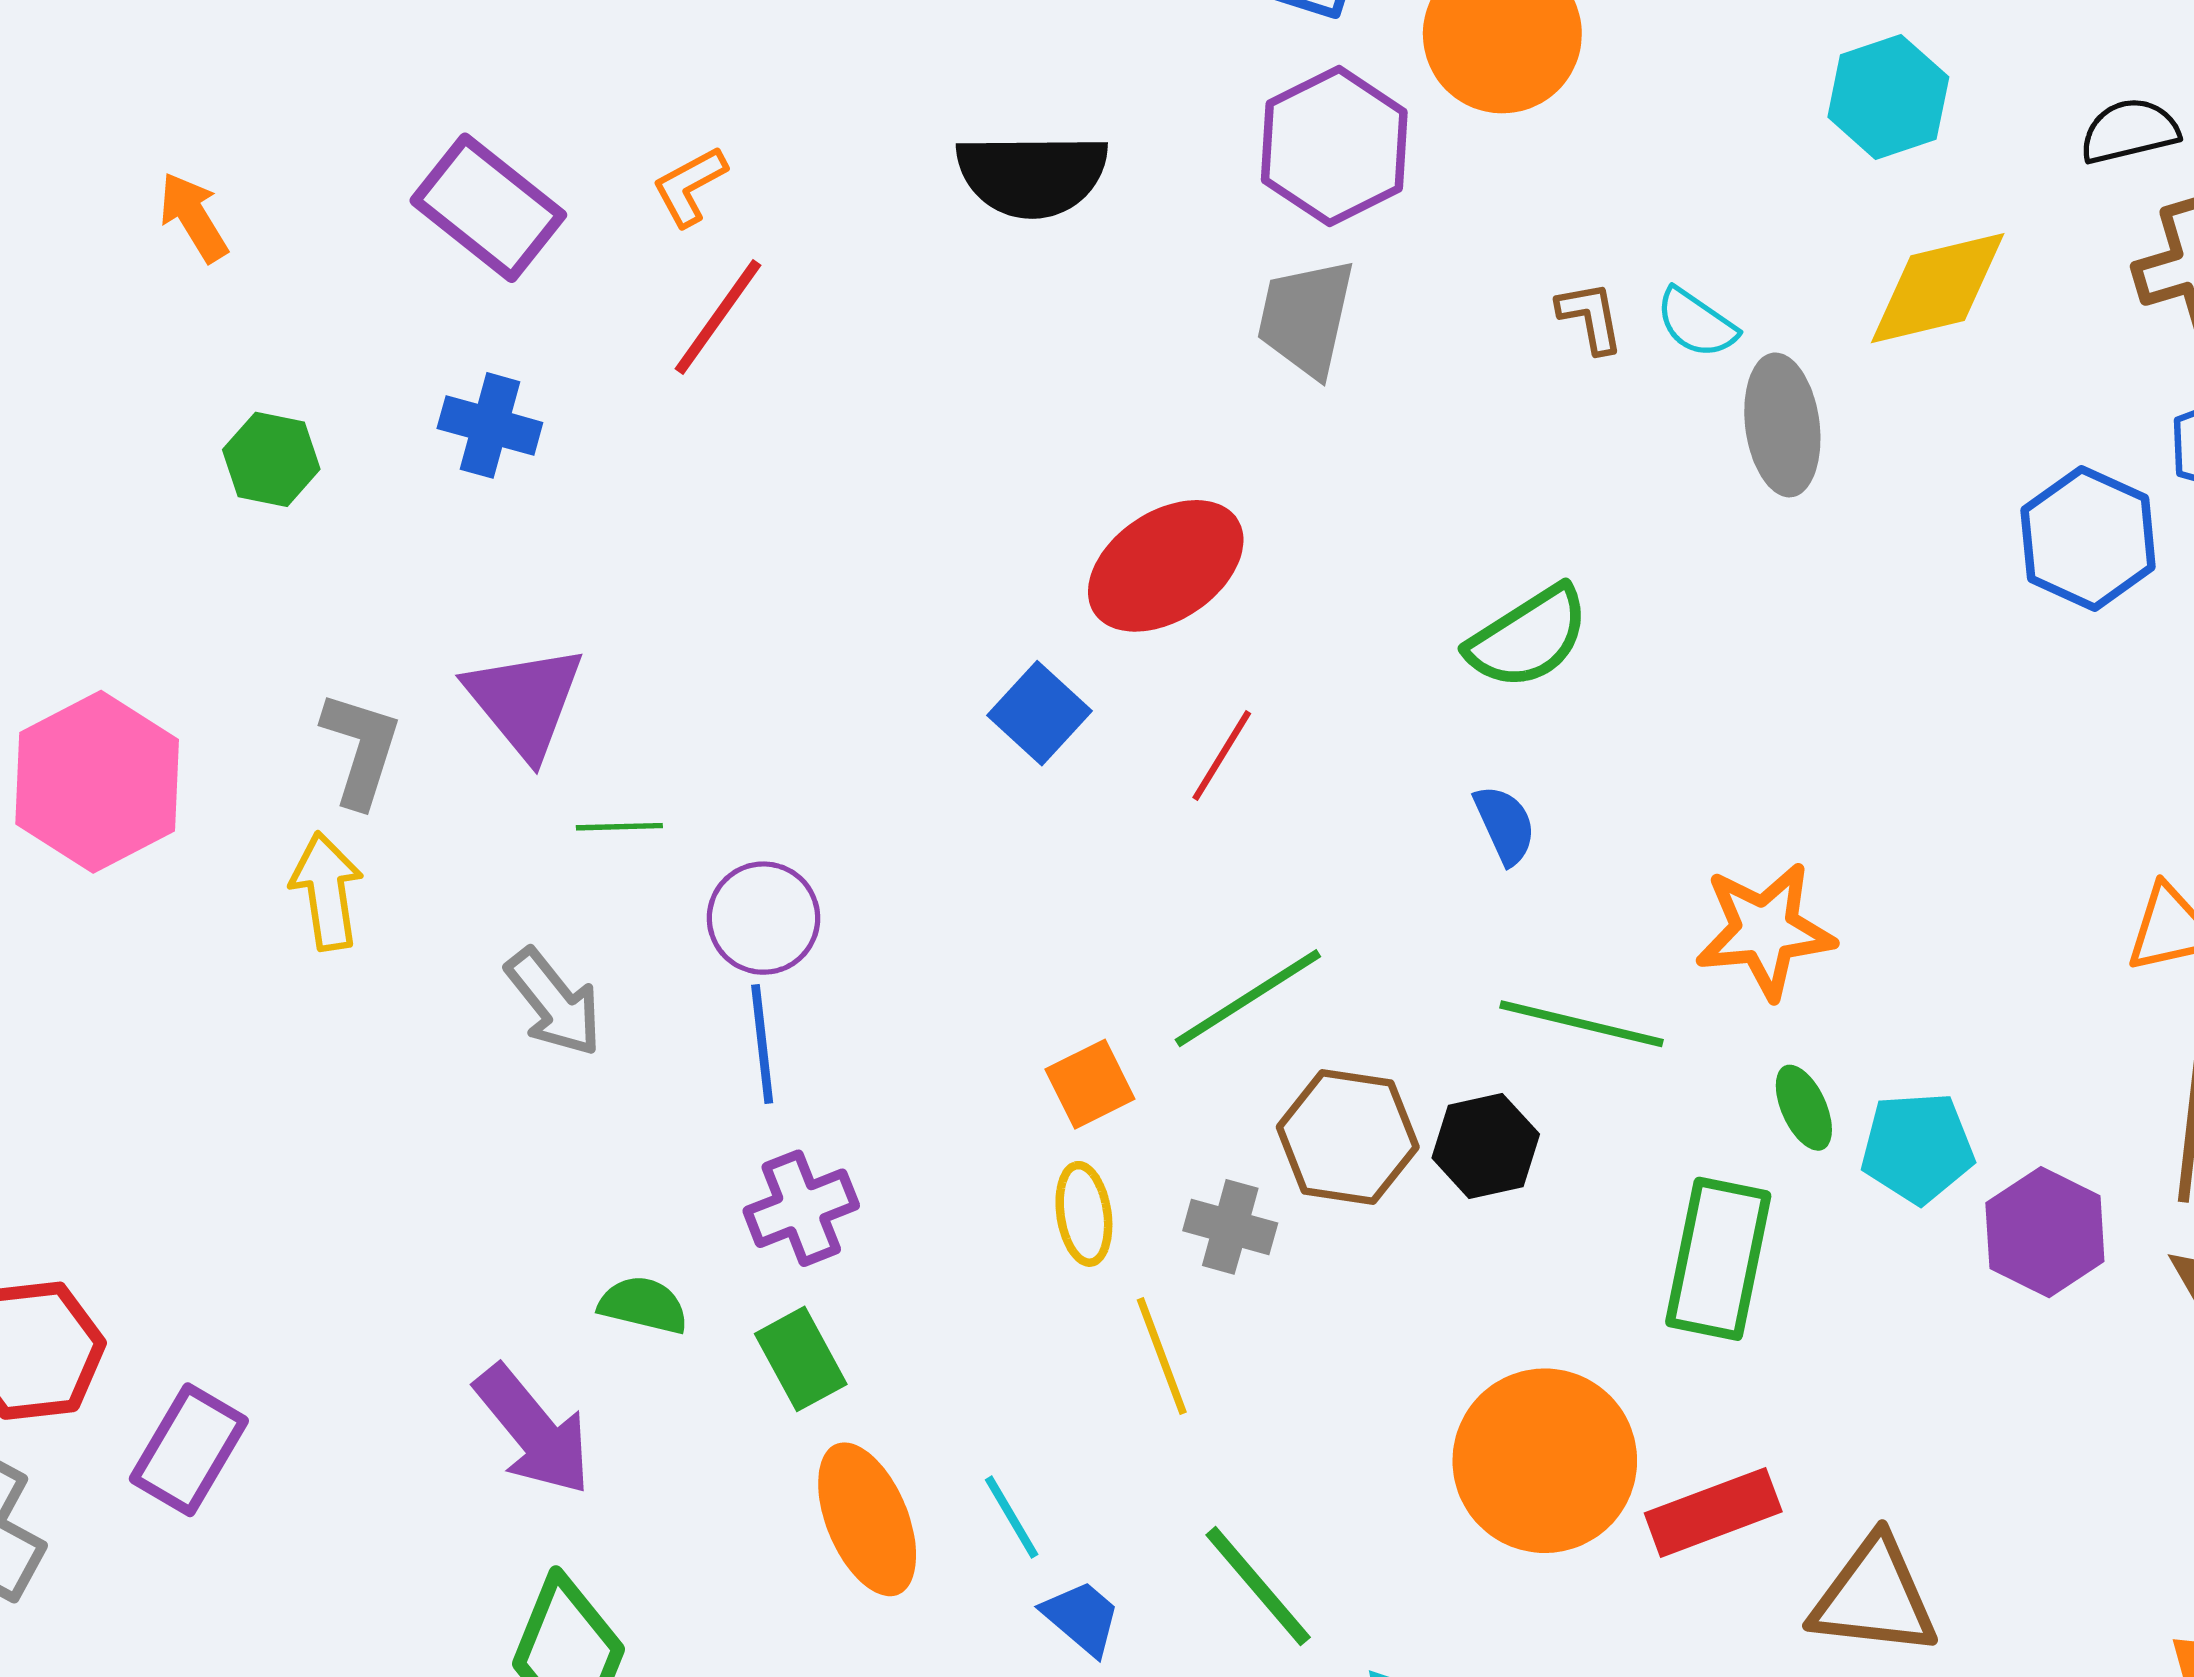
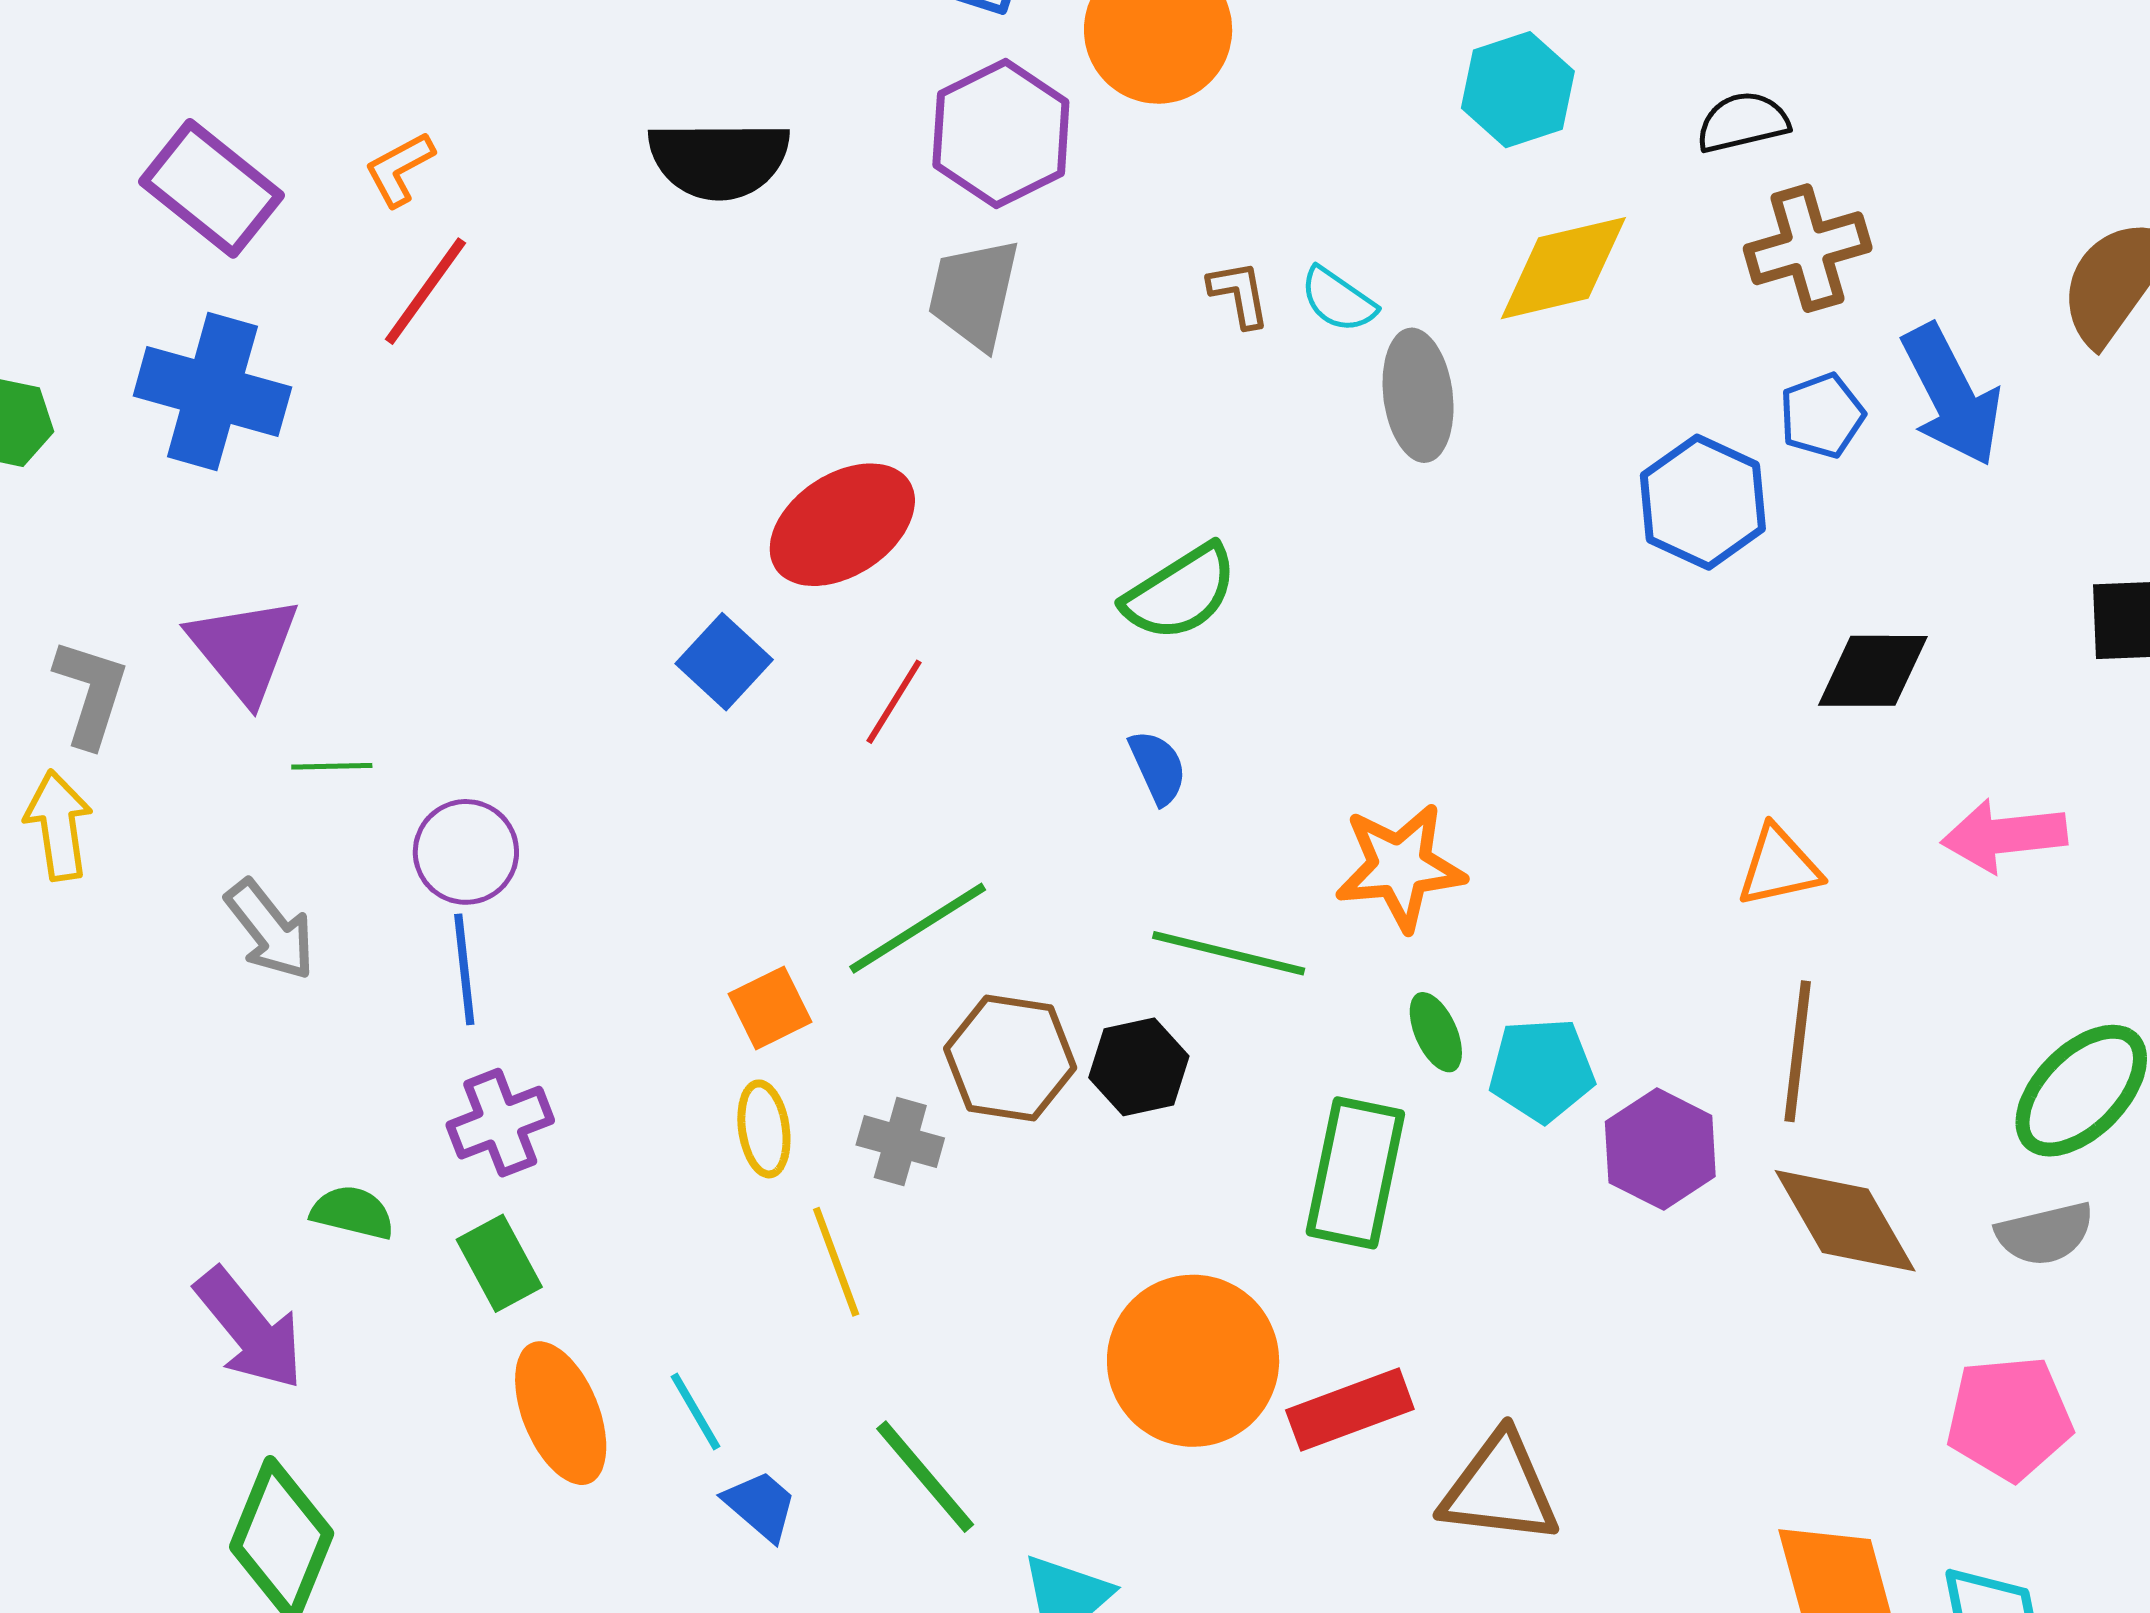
blue cross: (490, 425) -> (212, 391), size x1.6

